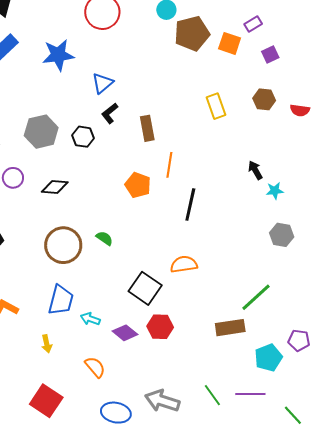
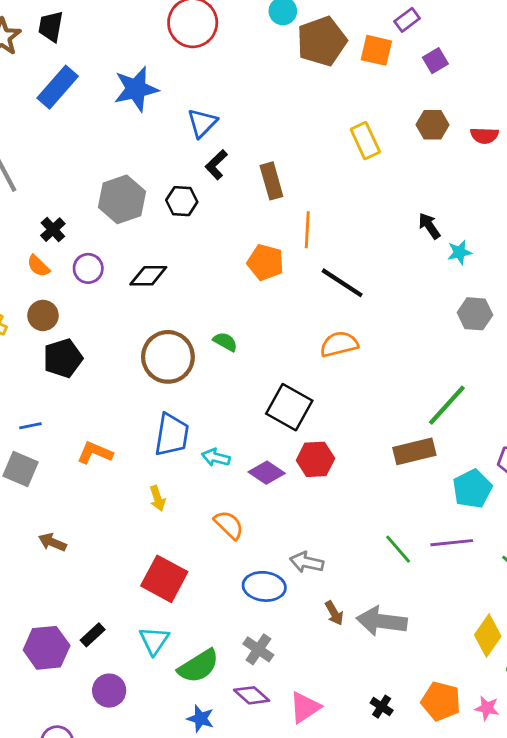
black line: (190, 204) -> (342, 283), turned -64
orange semicircle: (184, 264) -> (339, 344), moved
gray arrow: (162, 401) -> (307, 562), moved, size x0.7

